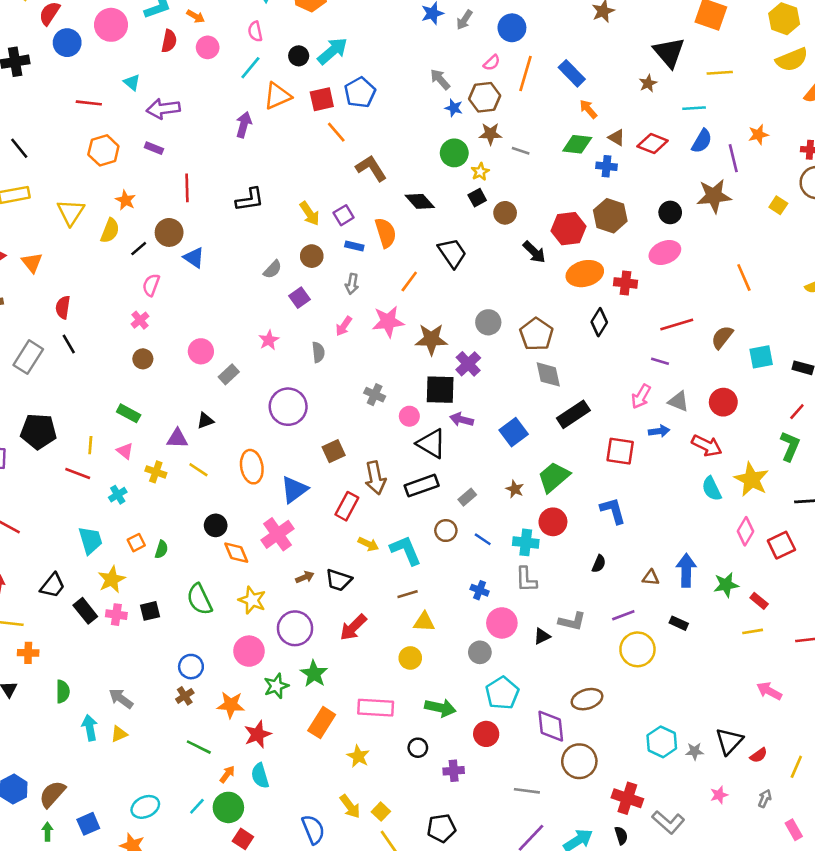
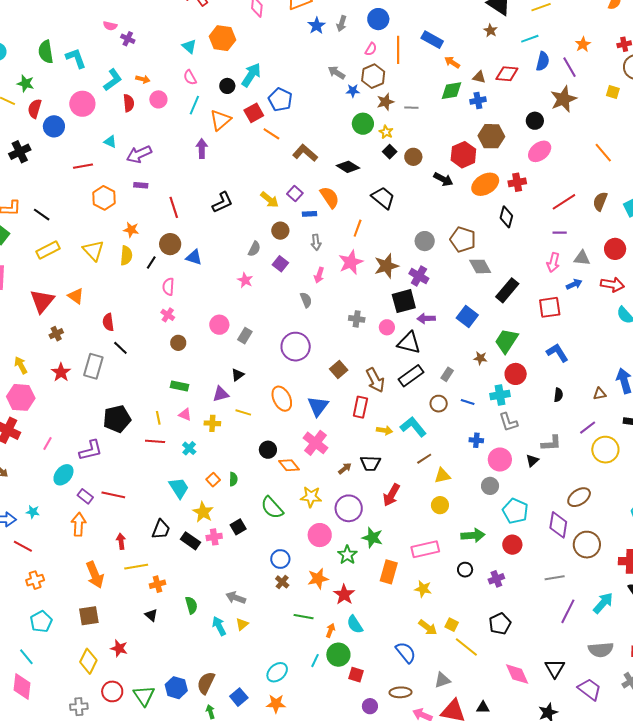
pink star: (269, 340) -> (245, 280), moved
purple diamond: (551, 726) -> (558, 525), turned 32

